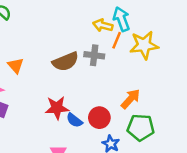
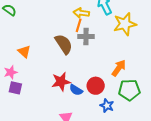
yellow arrow: (103, 25) -> (81, 13), moved
orange line: (117, 40) -> (79, 25), moved
brown semicircle: (65, 62) -> (64, 44), turned -95

